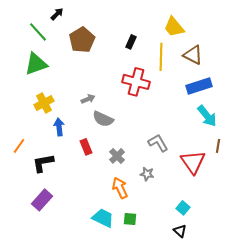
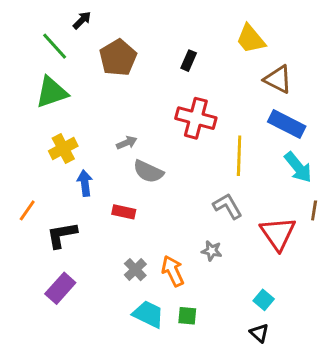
yellow line: (161, 57) -> (239, 156), moved
blue rectangle: (199, 86) -> (287, 124), turned 45
red rectangle: (86, 147) -> (124, 212), turned -56
gray cross: (117, 156) -> (135, 270), moved

